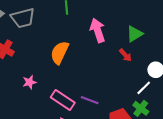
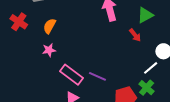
orange semicircle: (60, 53) -> (50, 26), moved, size x0.7
pink star: (30, 82) -> (49, 50), moved

